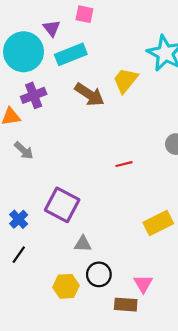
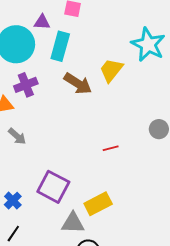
purple triangle: (52, 28) -> (42, 22), turned -48
cyan rectangle: (71, 54) -> (60, 46), turned -52
yellow rectangle: (158, 223) -> (98, 204), moved
gray triangle: (83, 244) -> (73, 223), size x1.4

